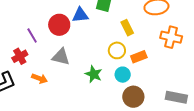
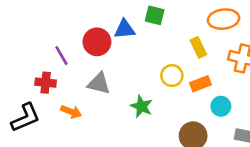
yellow rectangle: (127, 28) -> (198, 47), moved
red cross: (20, 56) -> (46, 83), turned 35
cyan circle: (123, 75) -> (221, 106), moved

